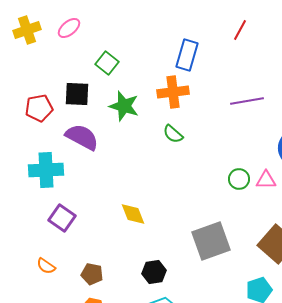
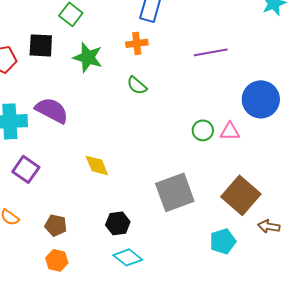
orange cross: (173, 92) -> (137, 43), size x0.7
purple semicircle: (82, 137) -> (52, 110), moved

